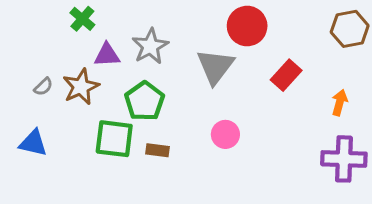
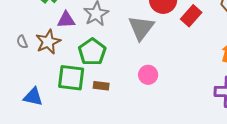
red rectangle: (286, 75) -> (191, 16), moved
gray semicircle: (43, 87) -> (22, 42), turned 112
blue triangle: (33, 143) -> (33, 97), moved

